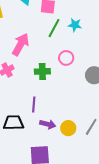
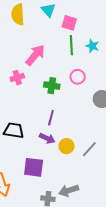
green line: (54, 28) -> (71, 45), turned -42
purple line: (34, 104) -> (51, 118), moved

